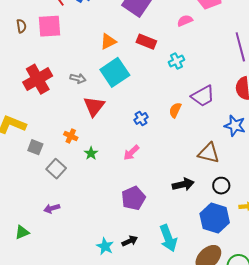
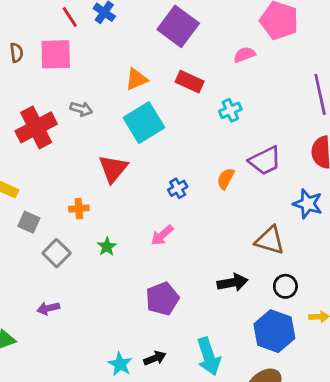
gray arrow: (78, 78) -> (81, 109), moved
orange cross: (71, 136) -> (79, 209), turned -32
green star: (91, 153) -> (107, 247), moved

